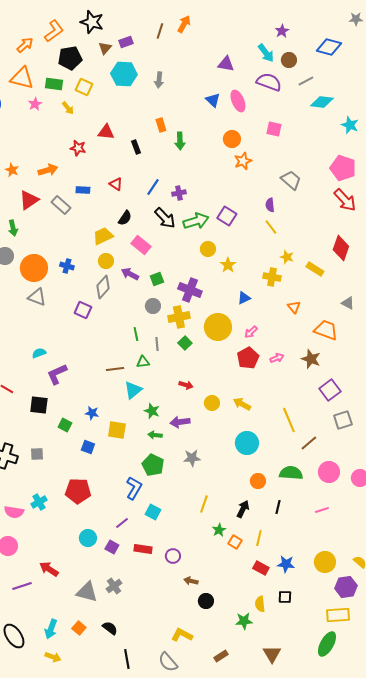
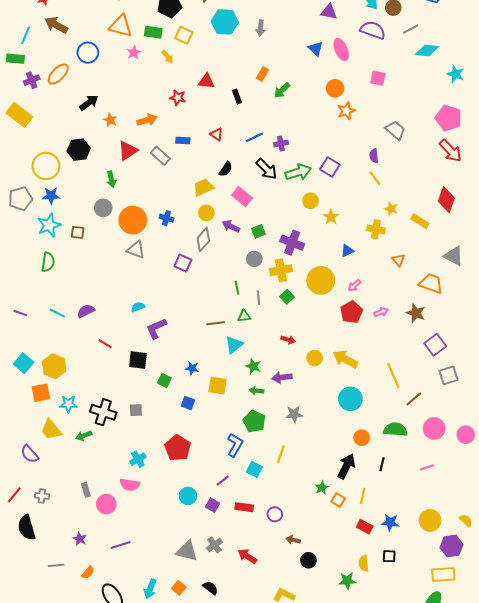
orange rectangle: (161, 125) -> (263, 74), turned 48
green arrow: (180, 141) -> (282, 90), turned 48
blue line: (153, 187) -> (254, 137), turned 30
gray triangle: (348, 303) -> (454, 256), size x1.5
yellow arrow: (242, 404) -> (345, 359), size x1.4
red pentagon: (78, 491) -> (178, 448), turned 30
yellow line: (204, 504) -> (281, 454), moved
black arrow: (243, 509) -> (346, 466), size x1.4
pink semicircle: (14, 512) -> (130, 485), moved
red arrow: (49, 569) -> (247, 556), moved

